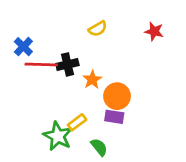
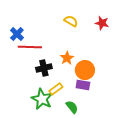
yellow semicircle: (98, 29) -> (71, 21), turned -120
red star: (154, 31) -> (102, 23), moved
black cross: (67, 64) -> (44, 68), moved

